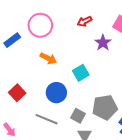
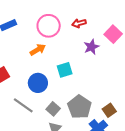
pink circle: (40, 25) -> (49, 26), moved
orange arrow: (48, 58) -> (38, 50), turned -70
gray pentagon: (105, 107) -> (79, 107), turned 30

